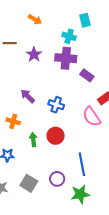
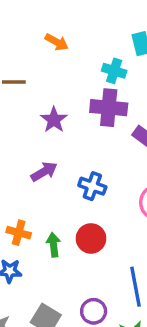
purple star: (34, 54) -> (54, 120), moved
purple arrow: (28, 96) -> (44, 172), turned 105
orange cross: (13, 121) -> (19, 233), moved

